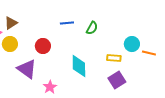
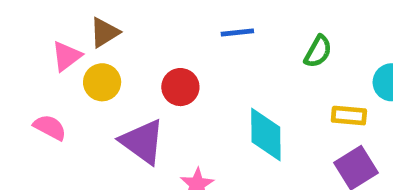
green semicircle: (92, 28) -> (318, 51), moved

